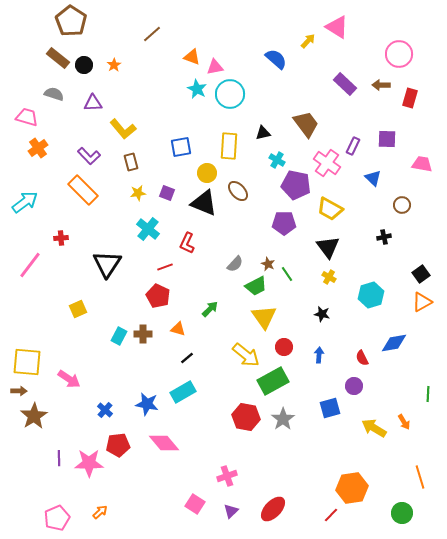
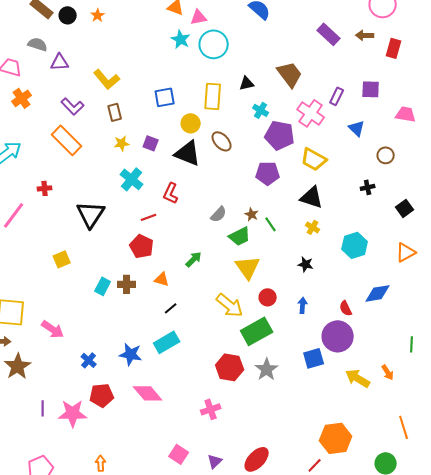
purple triangle: (93, 103) -> (60, 62), moved
black triangle: (328, 247) -> (312, 197), turned -35
black square: (421, 274) -> (405, 208), moved
purple circle: (354, 386) -> (338, 336), size x1.8
pink cross: (227, 476) -> (211, 409), moved
orange arrow: (100, 512) -> (101, 463), moved, turned -49

